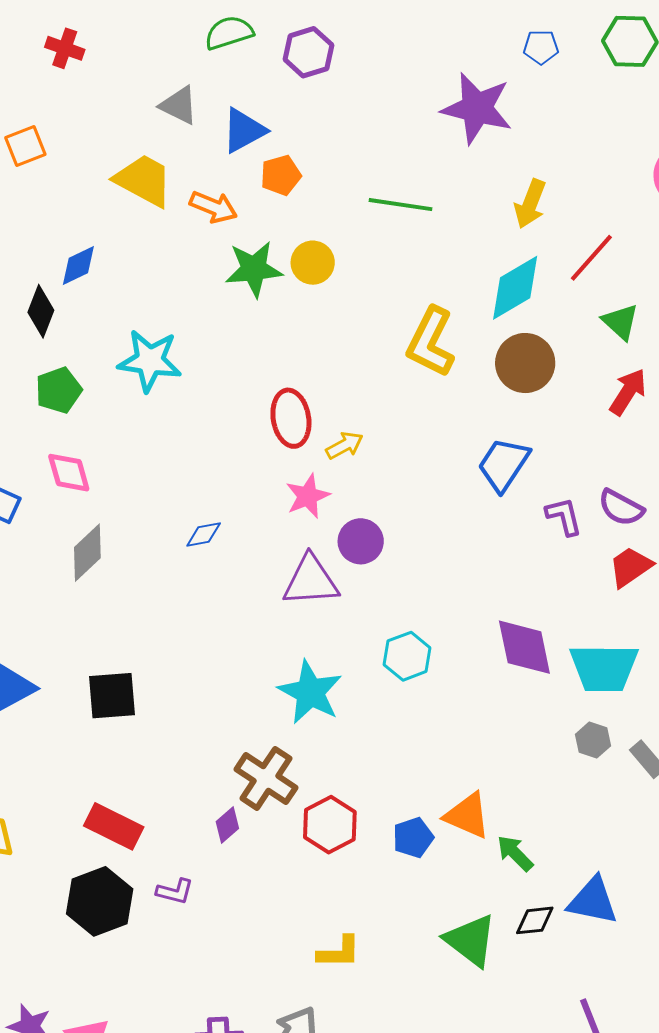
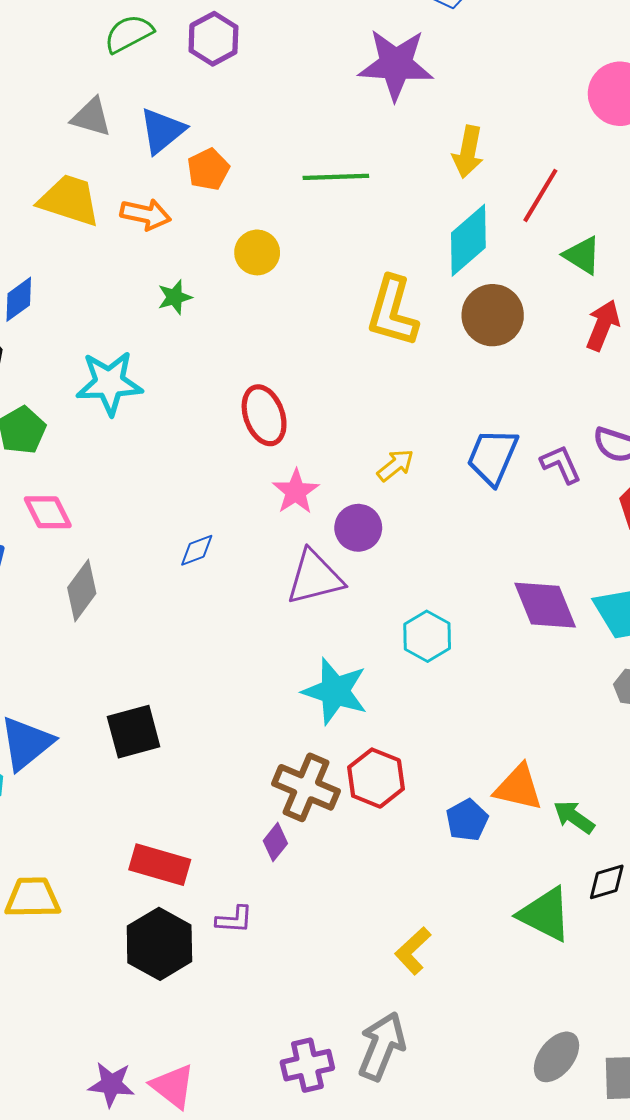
green star: (254, 269) -> (175, 297), moved, size x0.6
yellow arrow: (345, 445) -> (395, 465), moved
blue trapezoid: (504, 464) -> (493, 457), moved
red hexagon: (330, 825) -> (376, 778), moved
yellow L-shape: (339, 952) -> (413, 951), turned 147

